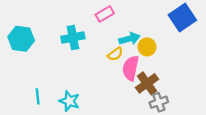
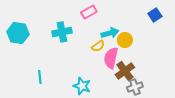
blue square: (182, 18) -> (155, 15), size x0.6
cyan line: (38, 96) -> (40, 77), moved
cyan star: (69, 101) -> (82, 86), moved

